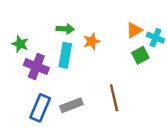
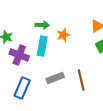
gray rectangle: (71, 105) -> (55, 78), moved

